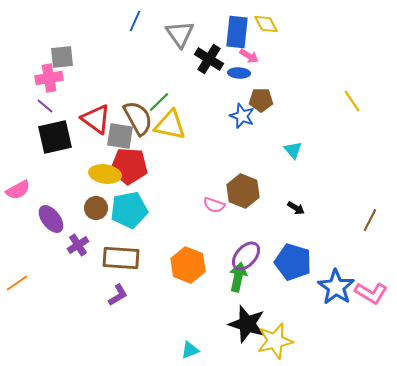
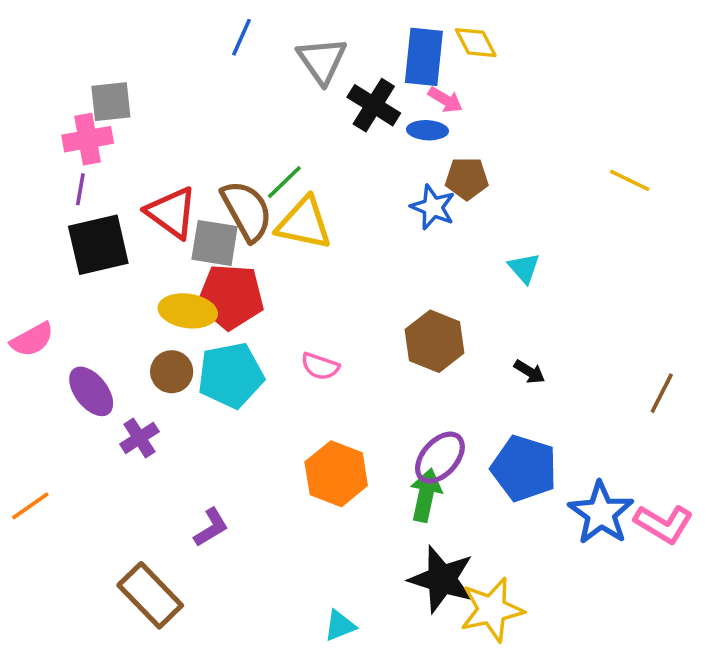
yellow line: (352, 101) -> (630, 180), turned -30
purple line: (45, 106) -> (80, 189), turned 60
pink semicircle: (214, 205) -> (320, 366), moved
brown rectangle: (121, 258) -> (150, 595), moved, turned 42

